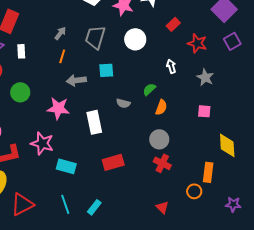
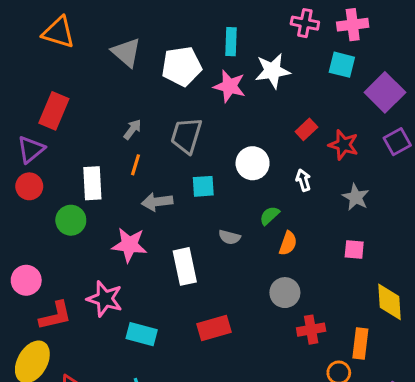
red rectangle: (173, 24) -> (306, 129), moved
white circle: (135, 39) -> (253, 163), moved
white rectangle: (21, 51) -> (92, 183), moved, size x1.5
red cross: (162, 163) -> (311, 330), moved, turned -36

